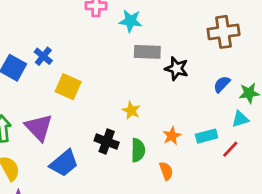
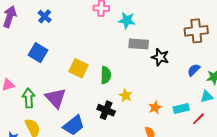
blue cross: (43, 56) -> (45, 16), moved
yellow star: (131, 110) -> (126, 95), moved
green semicircle: (138, 150) -> (106, 75), moved

